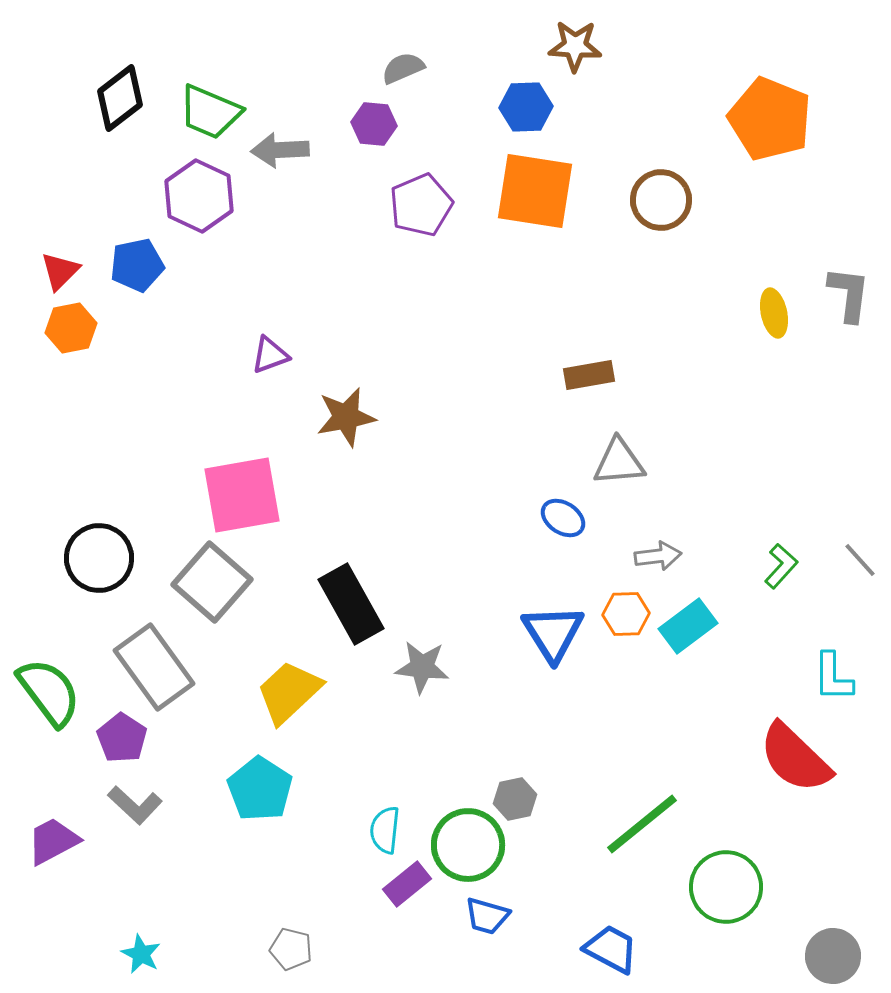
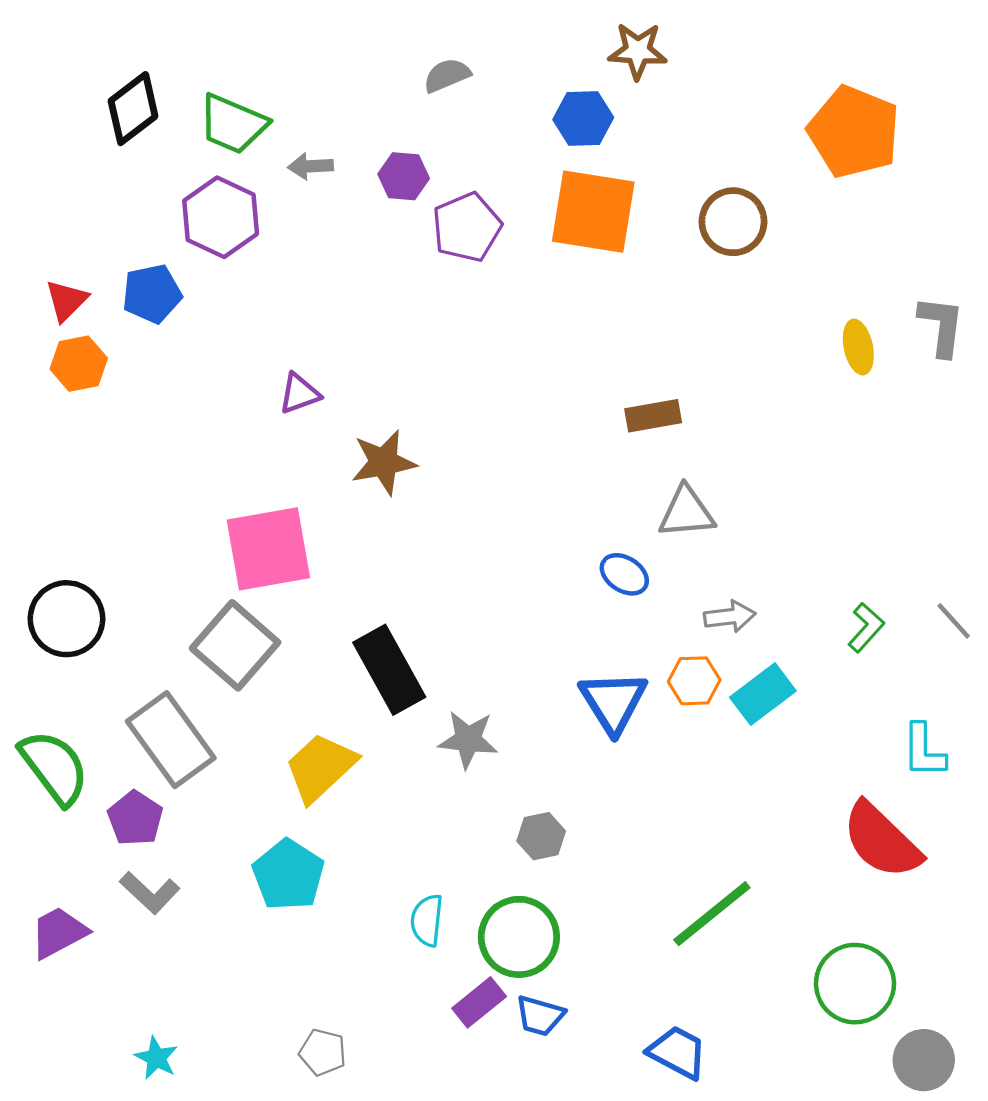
purple hexagon: (374, 124) -> (404, 176), moved
gray arrow: (280, 150) -> (310, 166), size x0.7
black circle: (99, 558) -> (66, 619), moved
gray hexagon: (515, 799) -> (541, 836), moved
purple rectangle: (407, 884) -> (479, 1002), moved
green circle: (726, 887) -> (855, 984), moved

